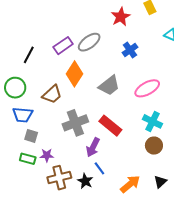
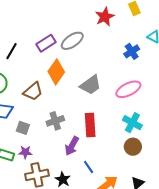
blue cross: (130, 50) -> (132, 51), moved
gray cross: (75, 123) -> (55, 121), size x0.7
red rectangle: (110, 126) -> (90, 125), turned 45
gray square: (31, 136) -> (23, 128), moved
blue line: (99, 168) -> (89, 167), moved

